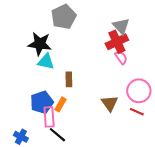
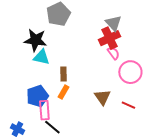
pink circle: (139, 91) -> (130, 72), moved
orange rectangle: (61, 104) -> (63, 92), moved

